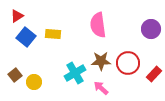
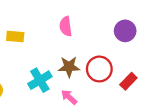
pink semicircle: (98, 25) -> (66, 26), size x0.7

